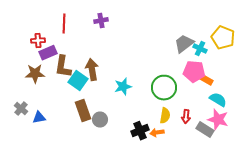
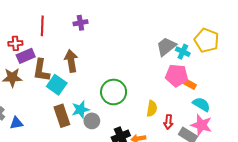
brown arrow: (92, 70) -> (71, 61), moved
cyan star: (123, 87) -> (80, 110), moved
green circle: (164, 88) -> (114, 92), moved
yellow semicircle: (165, 116) -> (152, 109), moved
gray circle: (100, 120) -> (92, 121), moved

